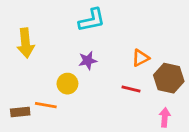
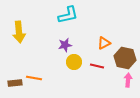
yellow circle: (67, 84) -> (74, 62), moved
pink arrow: (165, 117) -> (128, 80), moved

